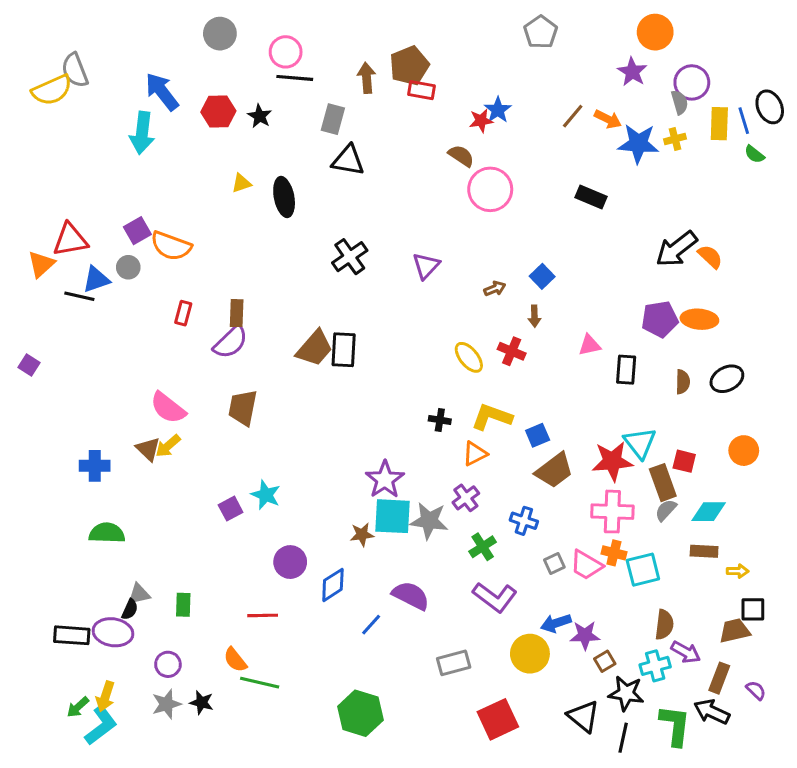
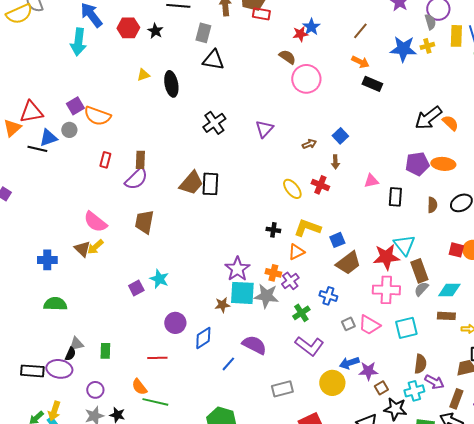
orange arrow: (608, 119) -> (360, 62), moved
red square: (684, 461) -> (456, 250), moved
orange cross: (614, 553) -> (273, 273), moved

